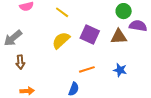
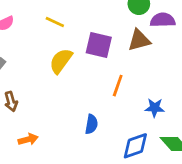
orange line: (87, 69) -> (118, 86), moved, turned -42
blue star: (120, 70) -> (155, 108), moved

